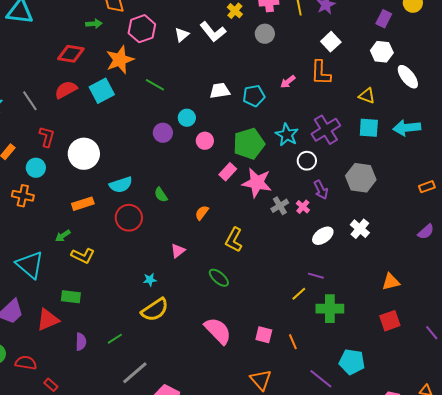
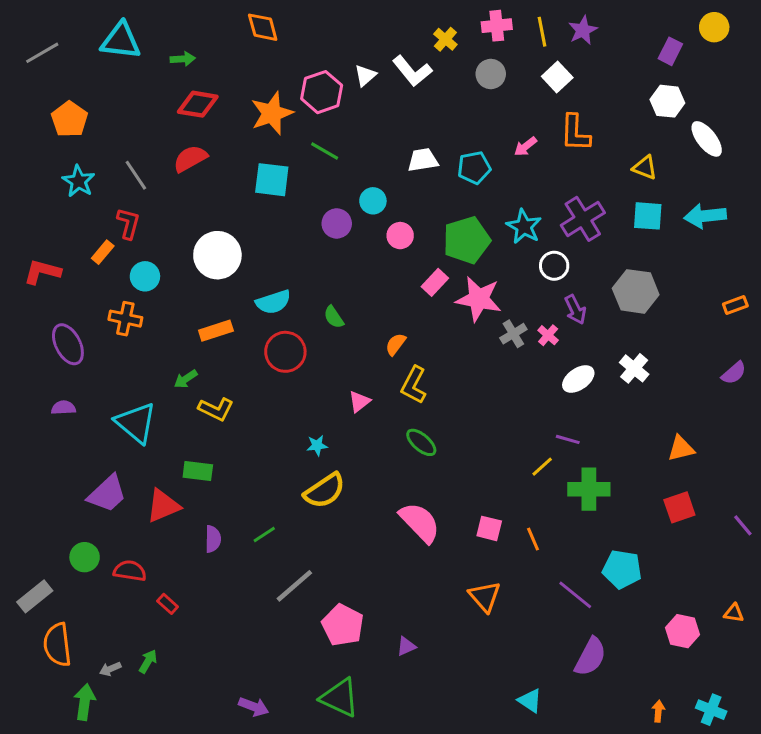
green arrow: (94, 24) -> (183, 59), moved
pink hexagon: (142, 29) -> (322, 92), moved
white square: (331, 42) -> (557, 77), moved
cyan square: (102, 91) -> (272, 180), moved, turned 35
red L-shape: (47, 137) -> (128, 223), moved
yellow L-shape: (234, 240) -> (414, 385), moved

